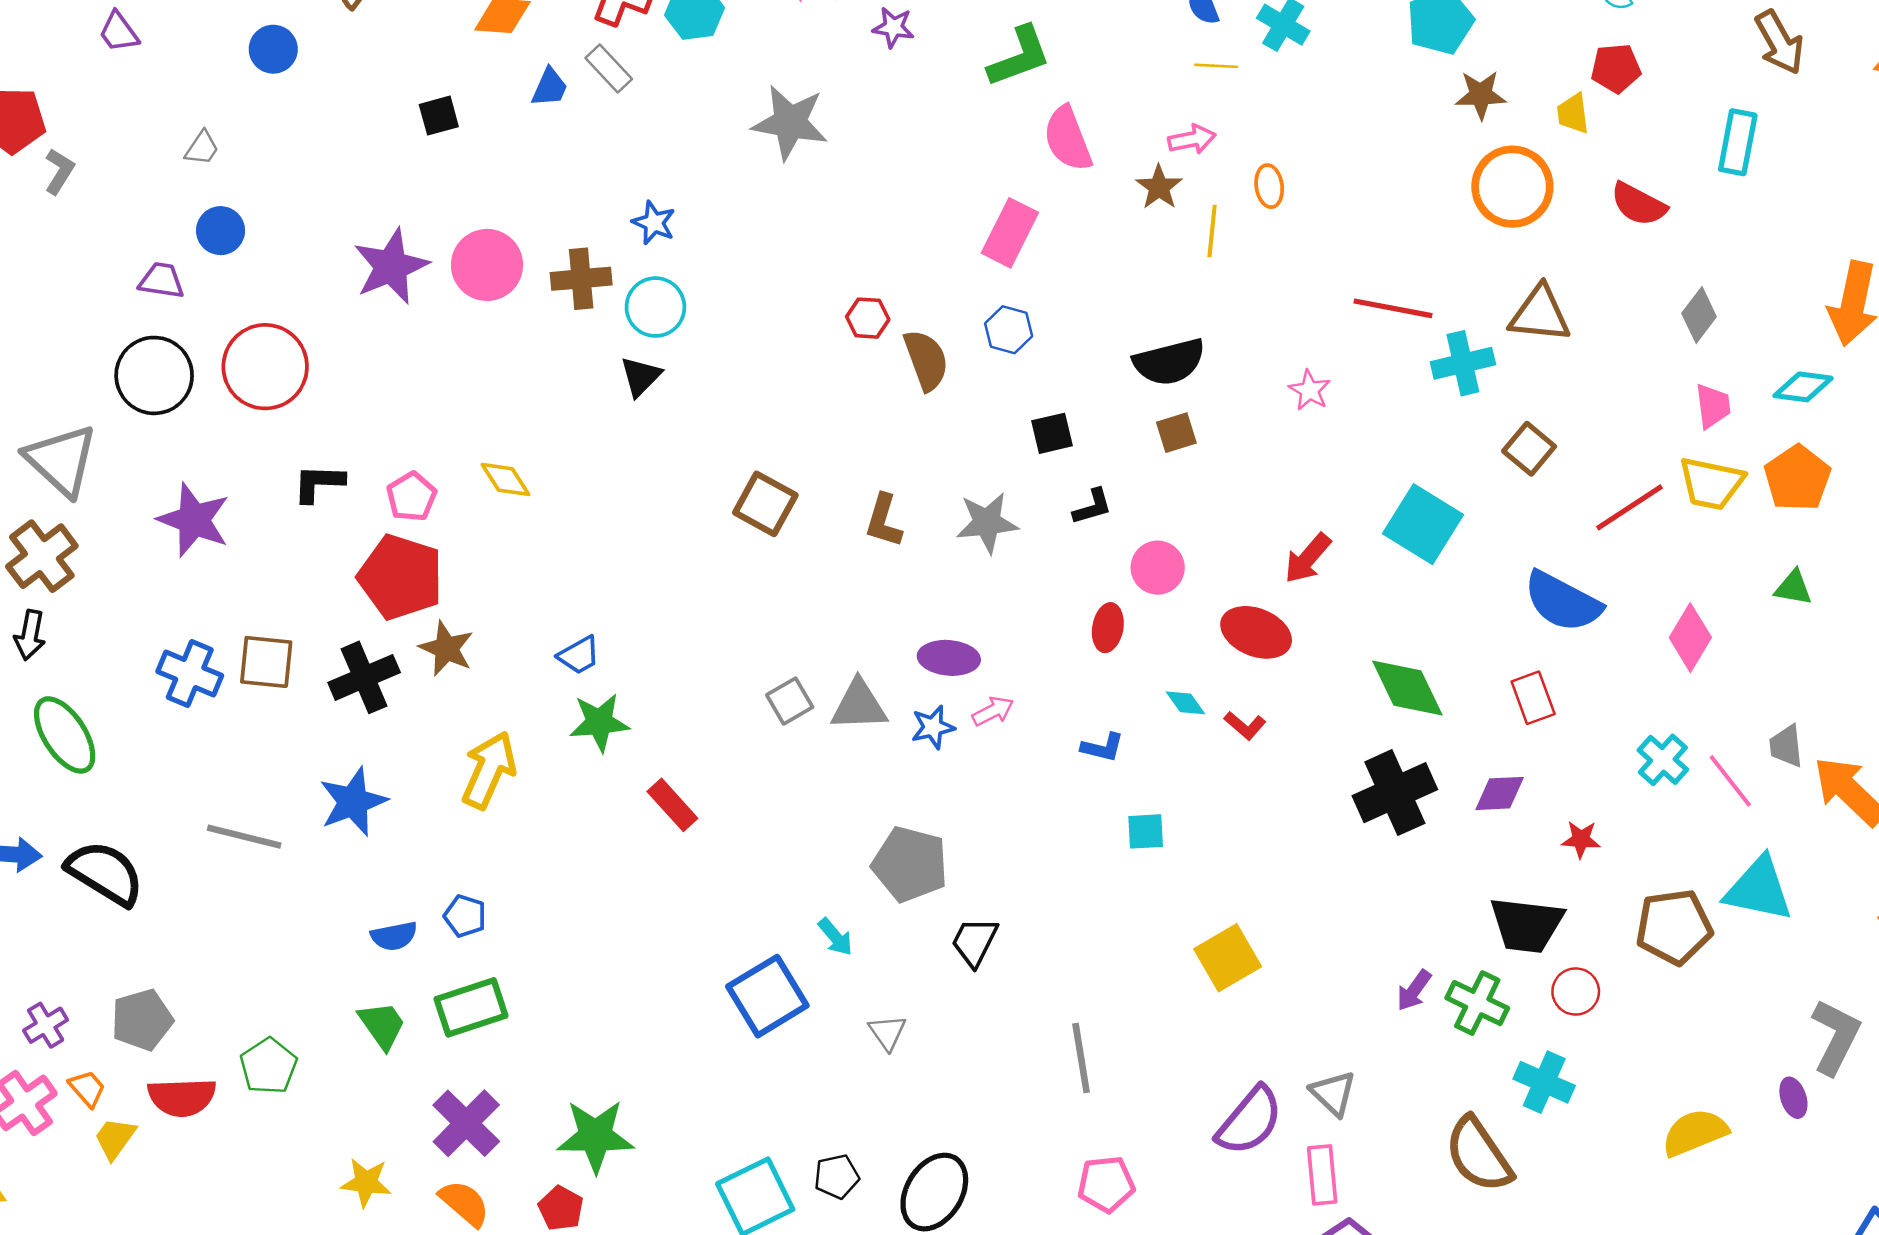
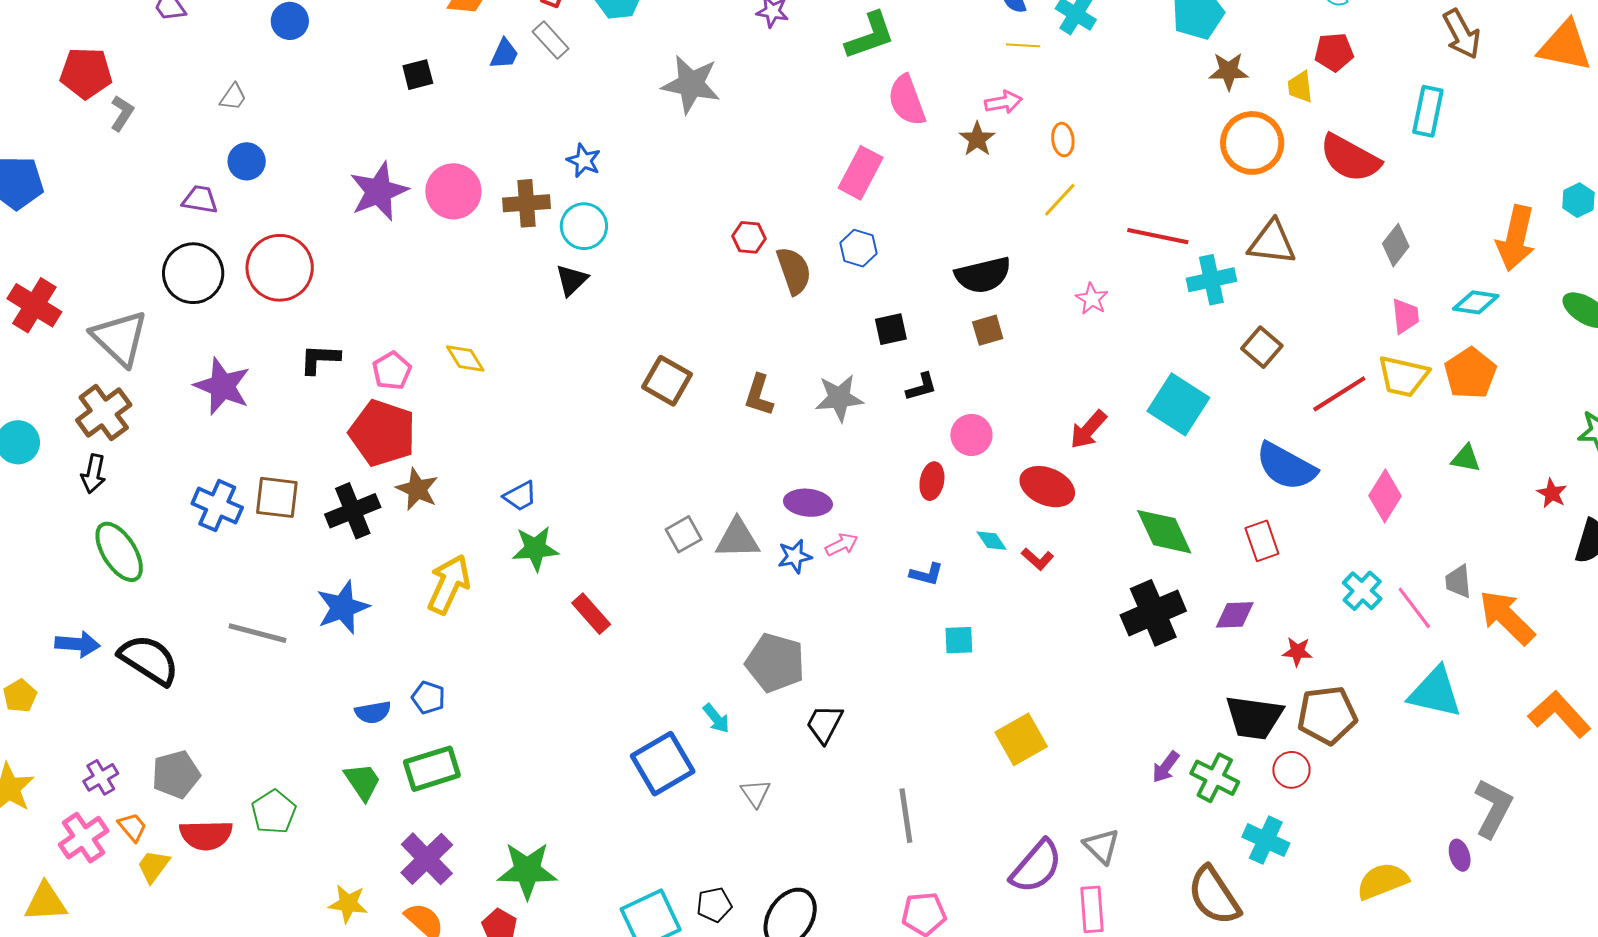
red semicircle: (1638, 204) -> (1350, 158), size x1.4
yellow line: (1212, 231) -> (1060, 200), moved, turned 36
brown pentagon: (1674, 927) -> (1327, 715), moved

